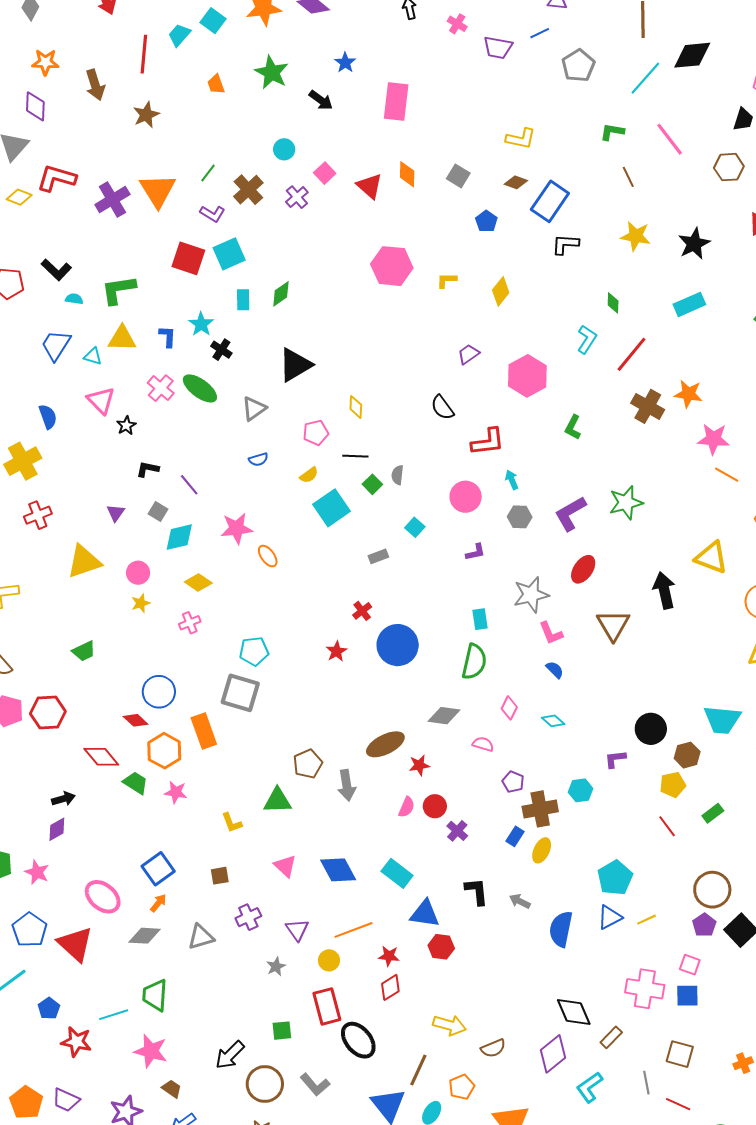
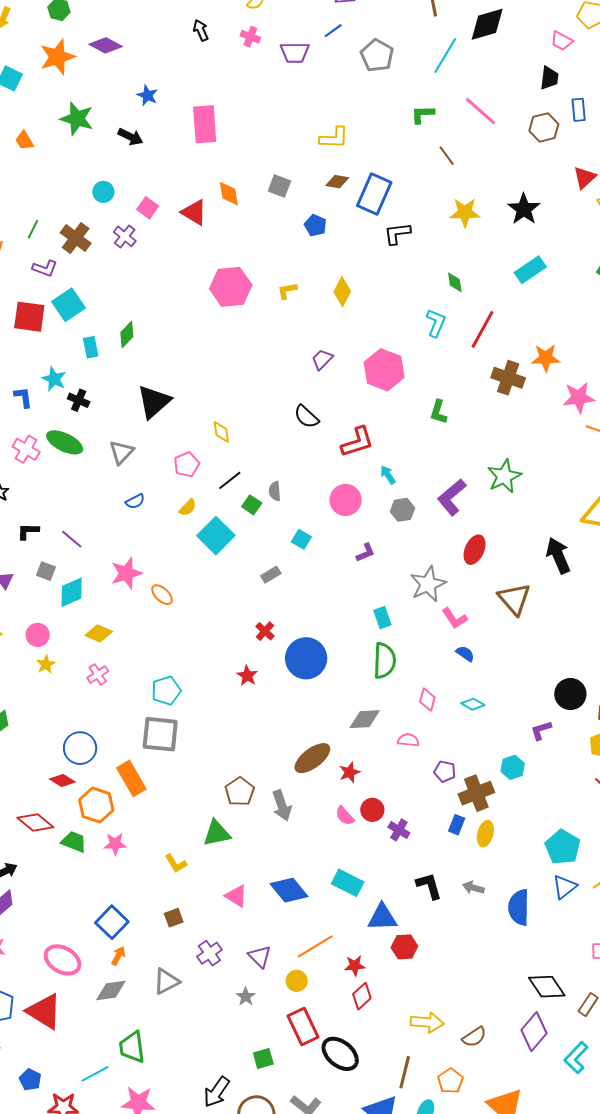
black line: (355, 456) -> (230, 480), turned -30
pink semicircle: (407, 807) -> (345, 816), turned 125

